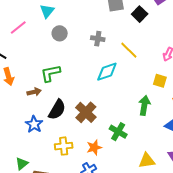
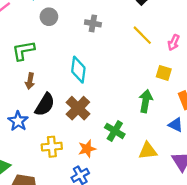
yellow line: (129, 50) -> (142, 35), moved
cyan diamond: (107, 72) -> (78, 70), moved, turned -65
green L-shape: (50, 73) -> (23, 51), moved
brown arrow: (34, 92) -> (30, 81), moved, turned 112
yellow triangle: (147, 161) -> (148, 151), moved

